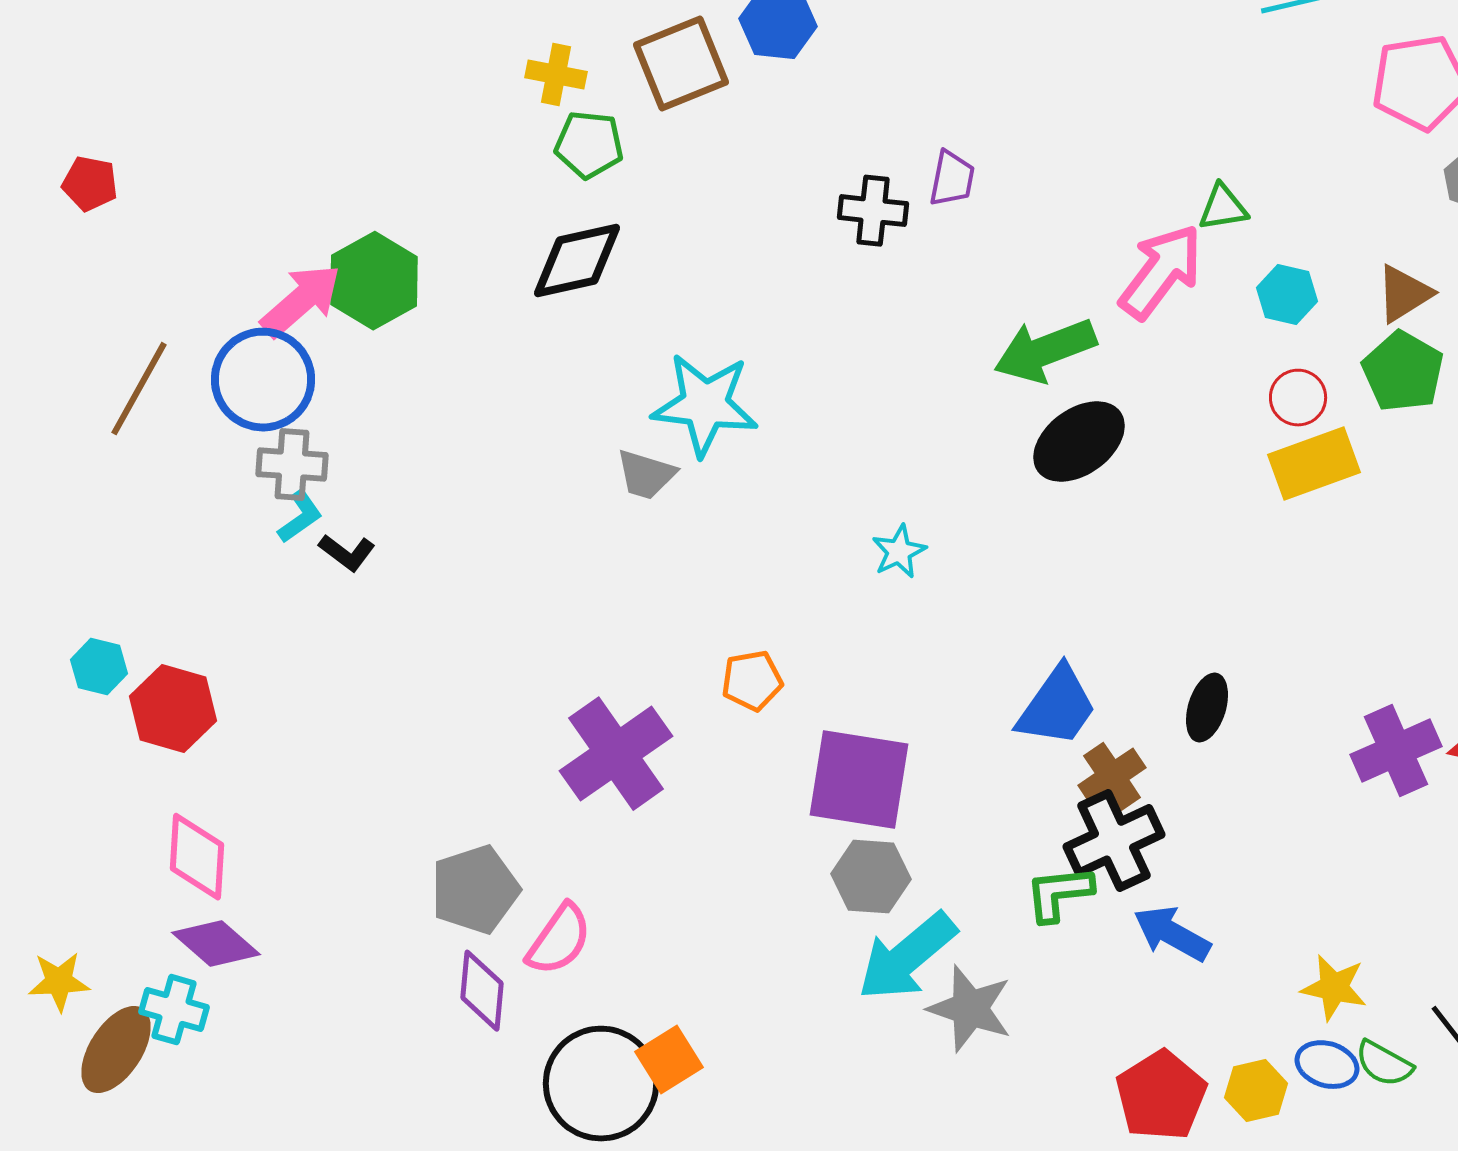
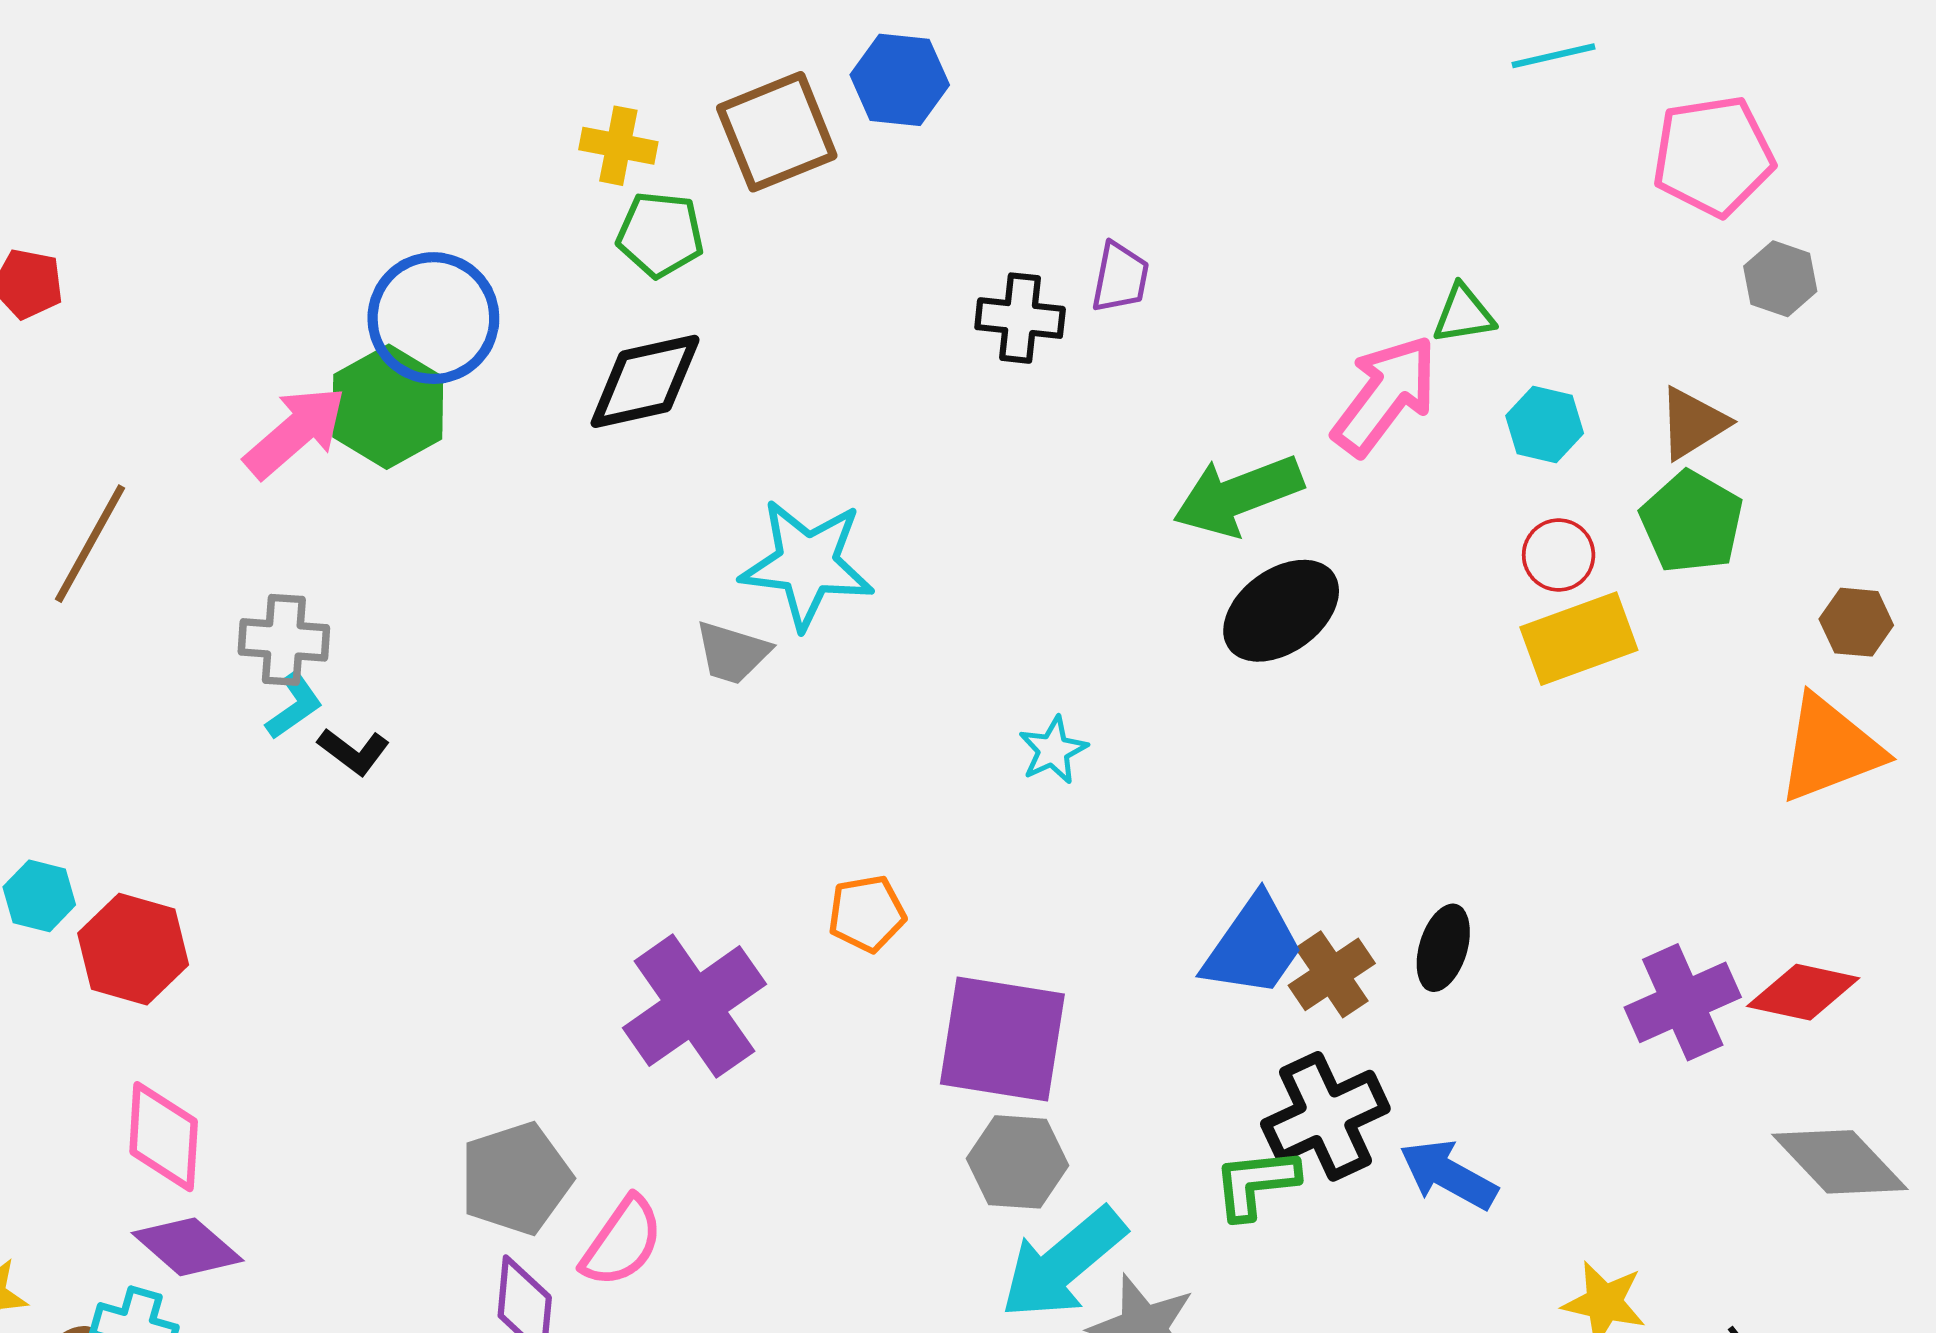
blue circle: (263, 380) -> (433, 318), moved
brown cross: (1112, 777) -> (1332, 974), moved
blue arrow: (1172, 934) -> (1448, 1175), moved

